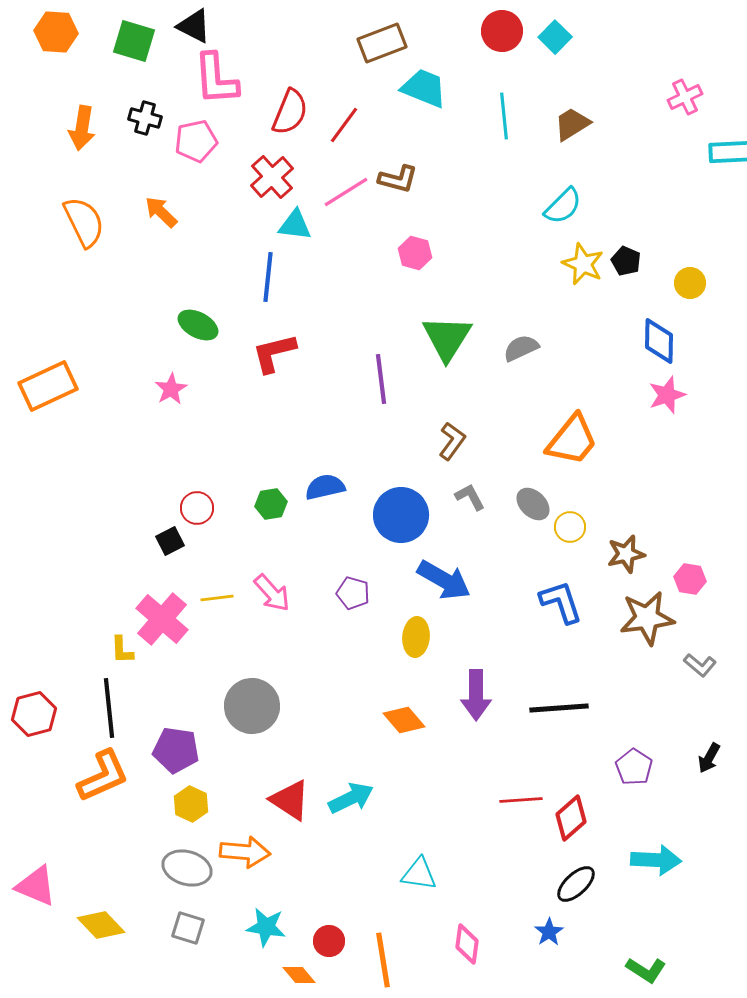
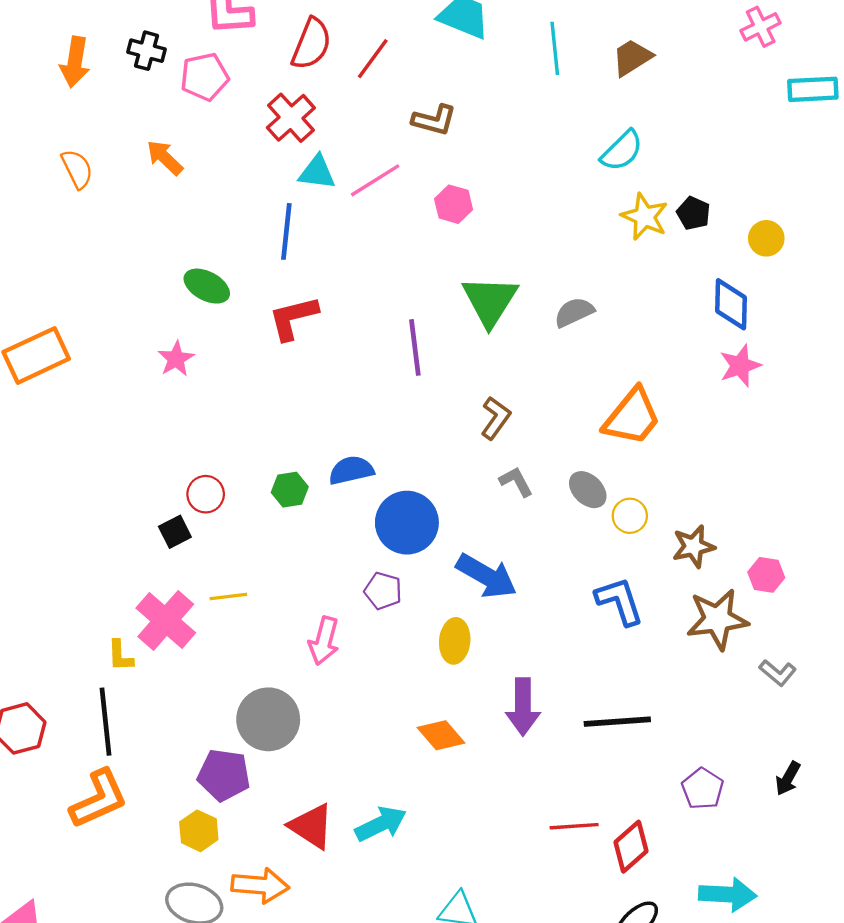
pink line: (346, 192) -> (375, 180), moved
orange semicircle: (84, 222) -> (77, 169), size x0.7
blue circle: (401, 515) -> (407, 523), moved
pink arrow: (272, 593) -> (324, 641), moved, turned 57
purple pentagon: (176, 750) -> (224, 775), moved

